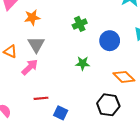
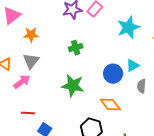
blue circle: (110, 41) -> (113, 74), moved
green star: (83, 63) -> (73, 86), size x1.6

